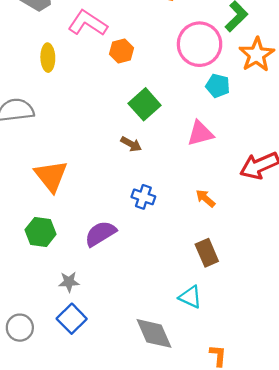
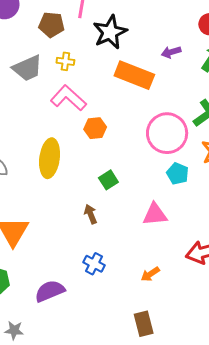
yellow ellipse: (48, 58) -> (50, 158), moved, size x1.5
green square: (145, 104) -> (108, 180), size x0.7
brown arrow: (131, 144) -> (91, 214), turned -150
orange arrow: (205, 198) -> (150, 274), turned -84

